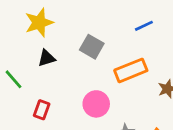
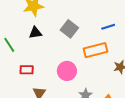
blue line: (144, 26) -> (108, 27), moved
red rectangle: (42, 110) -> (27, 70), turned 64

